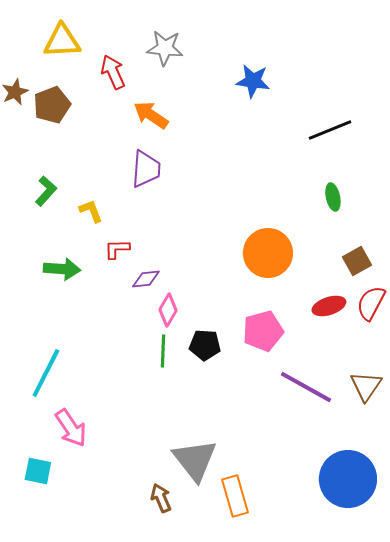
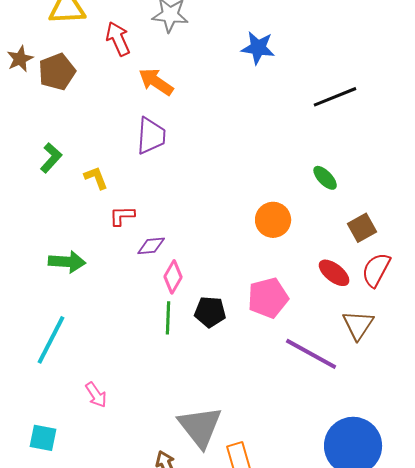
green ellipse: (333, 197) -> (325, 178), moved, turned -32
orange circle: (268, 253) -> (273, 220), size x0.7
green arrow: (62, 269) -> (67, 262), moved
red ellipse: (329, 306) -> (334, 273), turned 56
brown triangle: (366, 386) -> (358, 325), moved
pink arrow: (71, 428) -> (96, 395), moved, size x0.7

